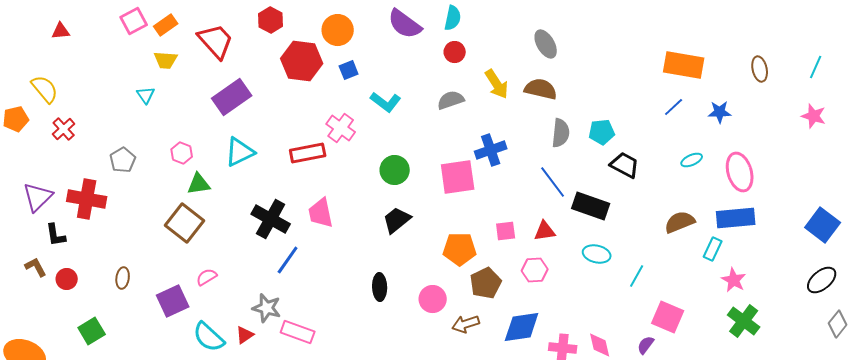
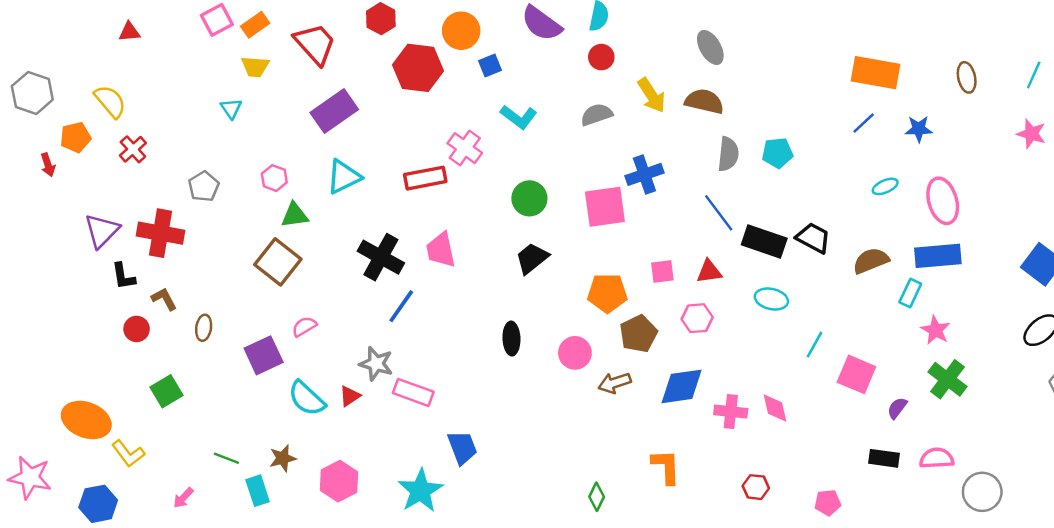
blue square: (349, 70) -> (490, 65), moved
black trapezoid: (625, 165) -> (813, 238), moved
brown L-shape: (36, 267) -> (164, 299), moved
cyan line: (637, 276) -> (815, 345), moved
purple semicircle: (646, 345) -> (897, 408), moved

